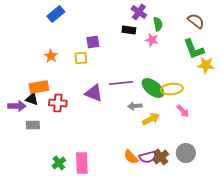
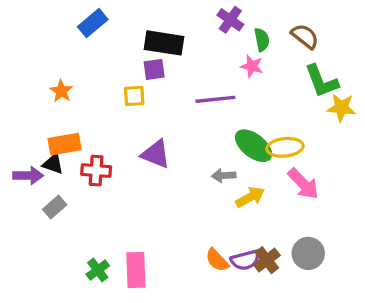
brown semicircle: (196, 21) -> (305, 36), moved
black rectangle: (129, 30) -> (164, 43), moved, size x1.6
orange star: (51, 56) -> (61, 91), moved
purple line: (121, 83) -> (215, 99), moved
pink arrow: (183, 111) -> (303, 184), size x1.5
gray rectangle: (33, 125) -> (55, 207), turned -40

